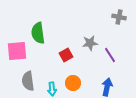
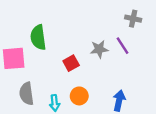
purple line: (110, 55) -> (123, 46), moved

